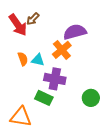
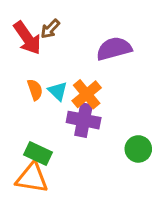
orange cross: (62, 50) -> (87, 94), moved
cyan triangle: (38, 60) -> (58, 91), turned 32
green rectangle: (44, 98) -> (38, 154), moved

